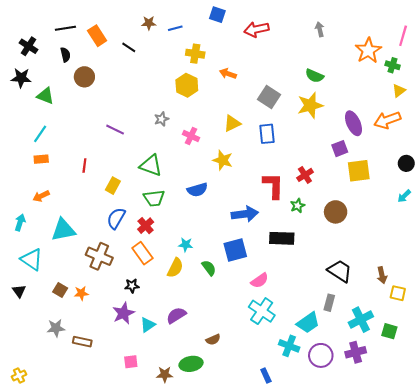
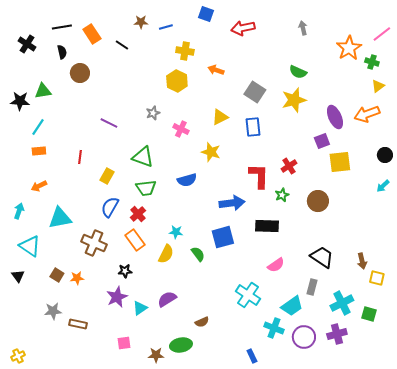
pink line: (403, 36) -> (382, 34), turned 36
black star: (21, 78) -> (20, 101), moved
green triangle: (45, 96) -> (43, 91), turned -30
pink semicircle: (260, 280) -> (276, 265), moved

